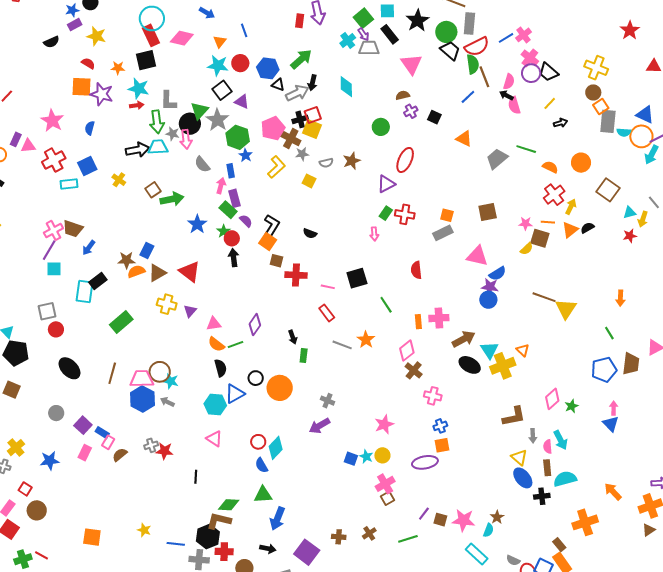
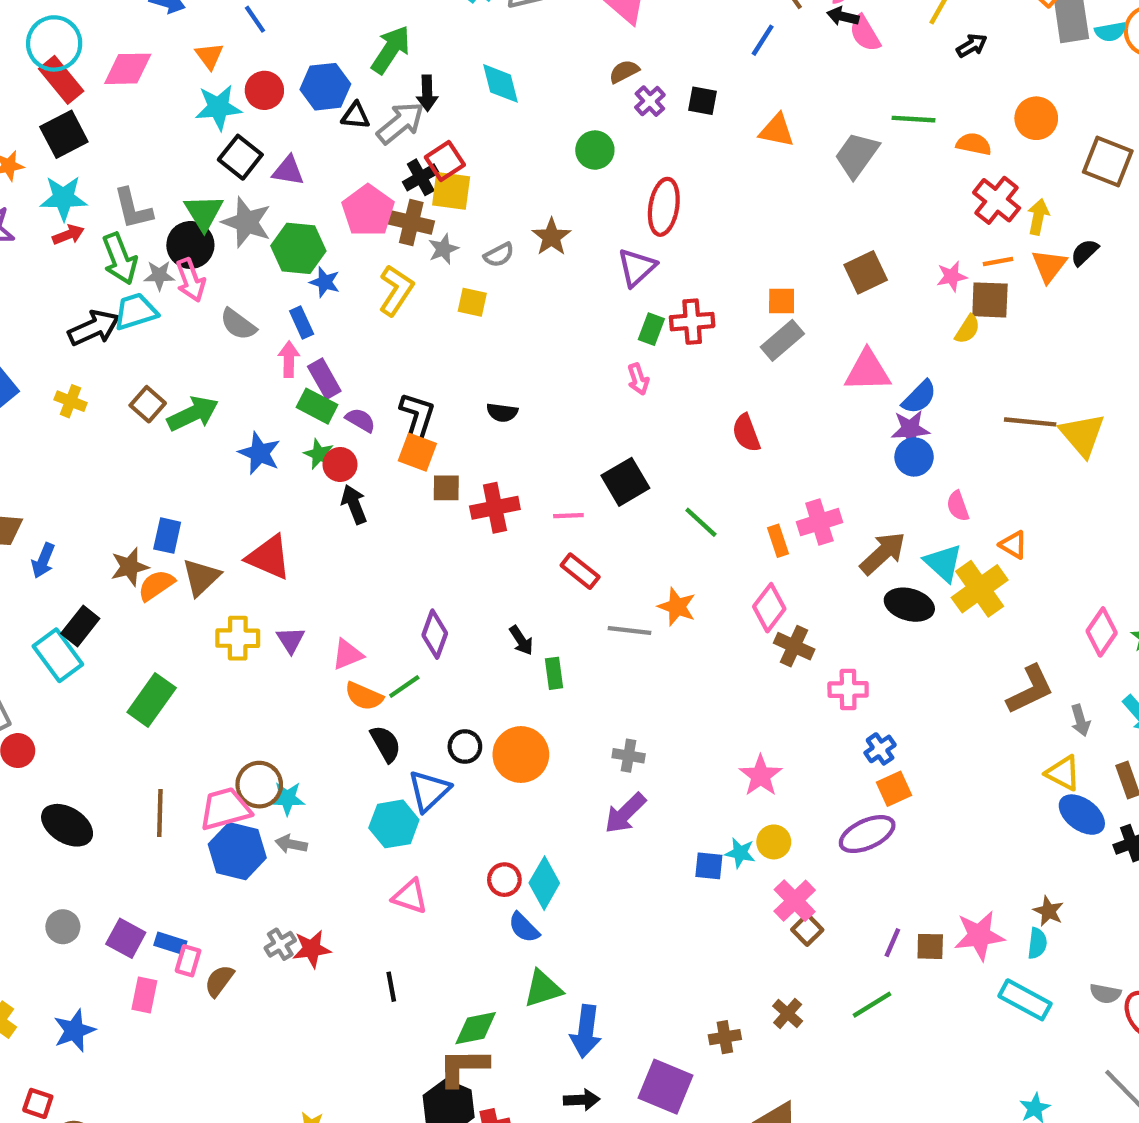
cyan rectangle: (85, 292) -> (58, 655), turned -30
pink semicircle: (548, 447) -> (958, 506), moved

